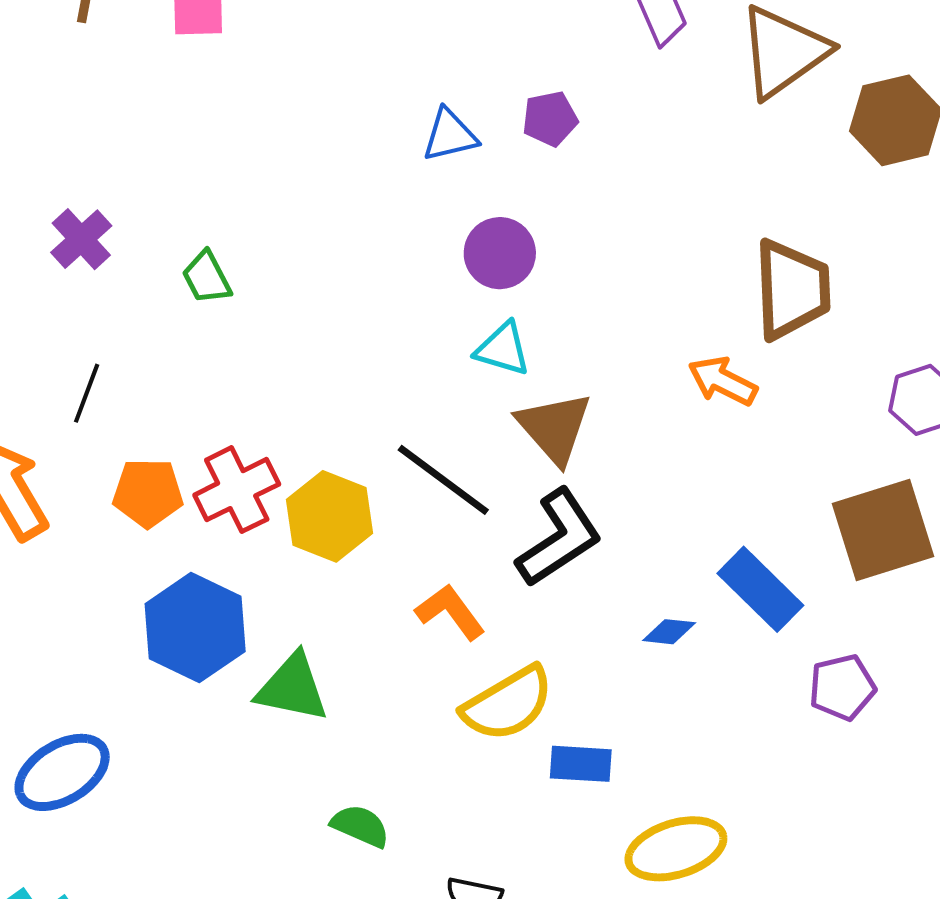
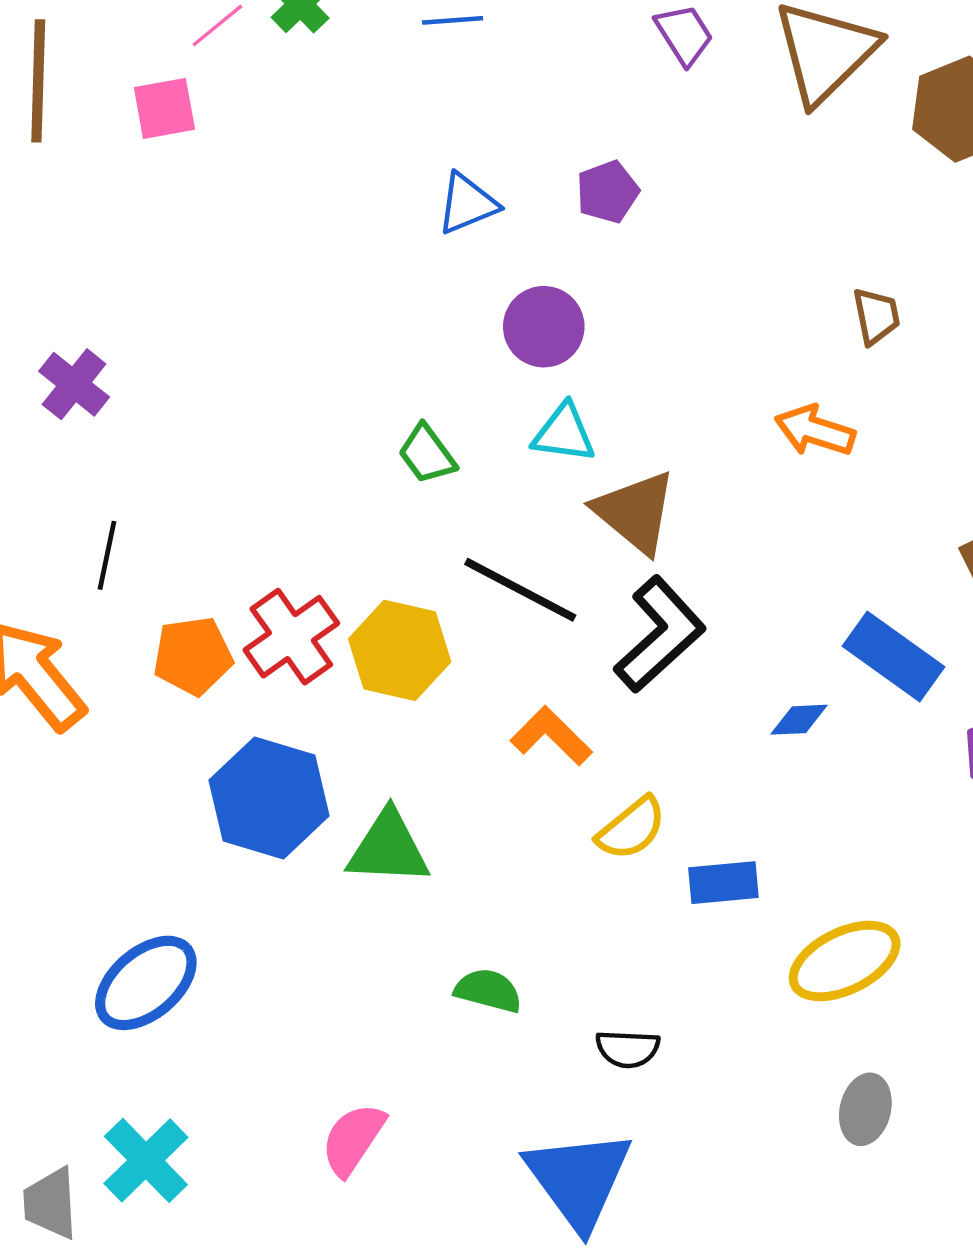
purple pentagon: (550, 119) -> (608, 192), moved
green trapezoid: (207, 278) -> (427, 454), moved
brown trapezoid: (792, 289) -> (876, 316), size x0.5
yellow semicircle: (508, 704) -> (631, 828), size x0.7

